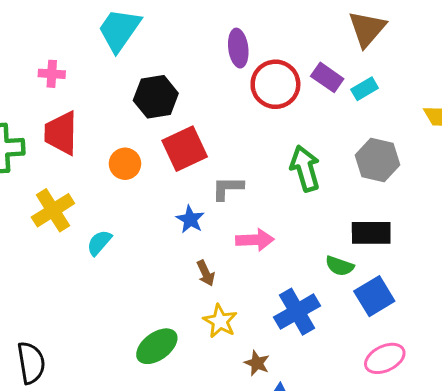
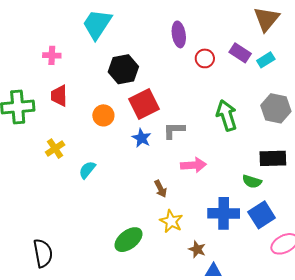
red circle: (275, 84) -> (205, 58), size x0.6
red trapezoid: (61, 133) -> (59, 96), size x0.7
yellow cross: (53, 210) -> (55, 149), size x0.7
blue star: (190, 219) -> (142, 138), moved
blue square: (374, 296) -> (262, 215), moved
blue cross: (297, 312) -> (224, 213), turned 32

